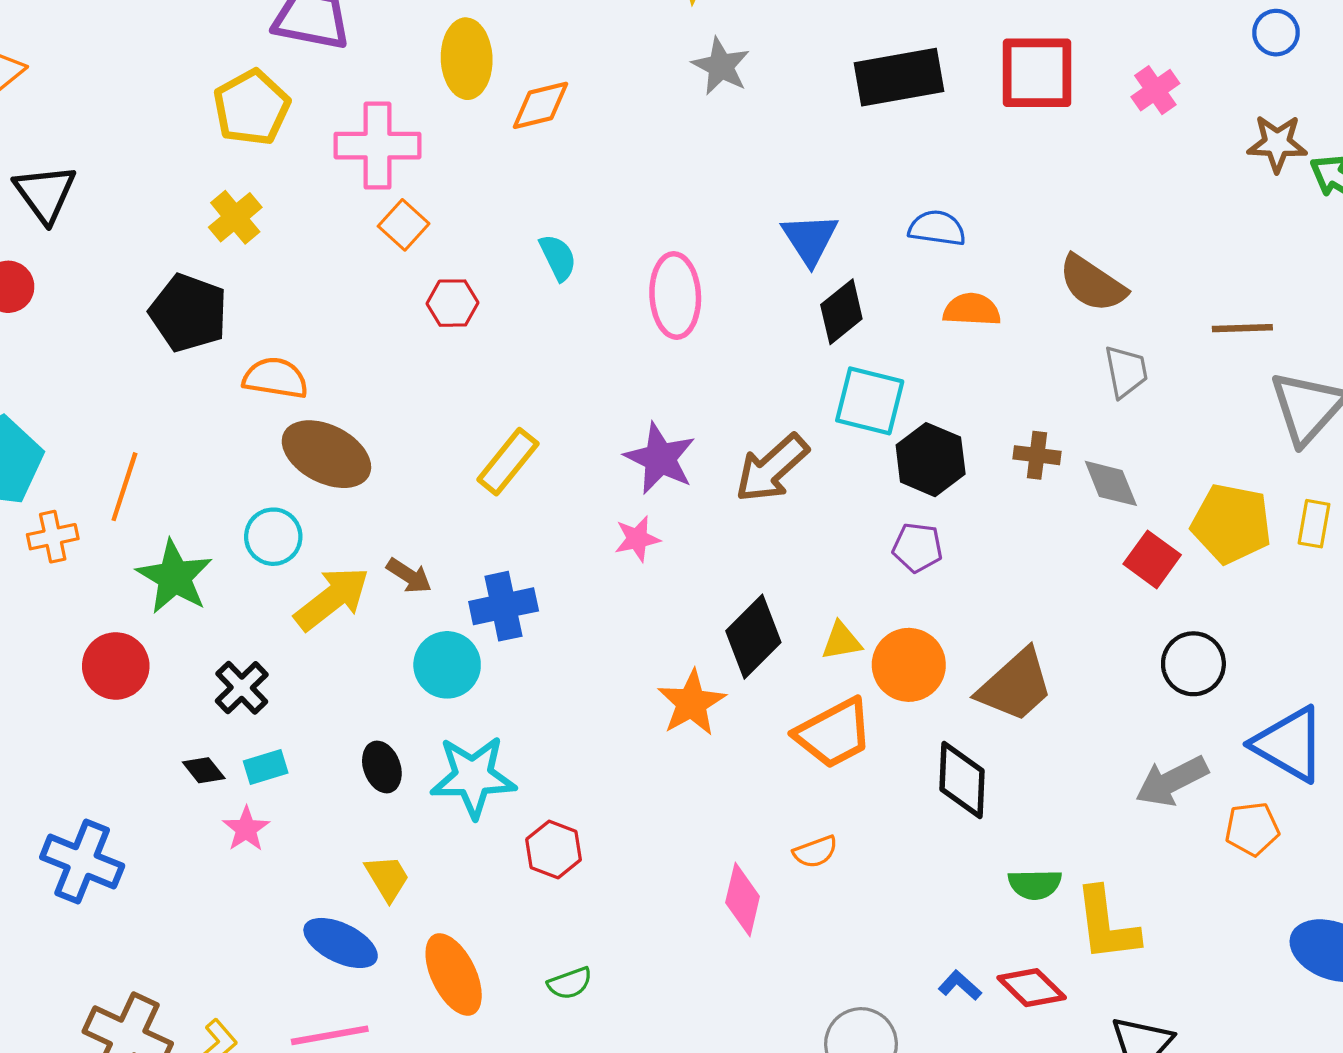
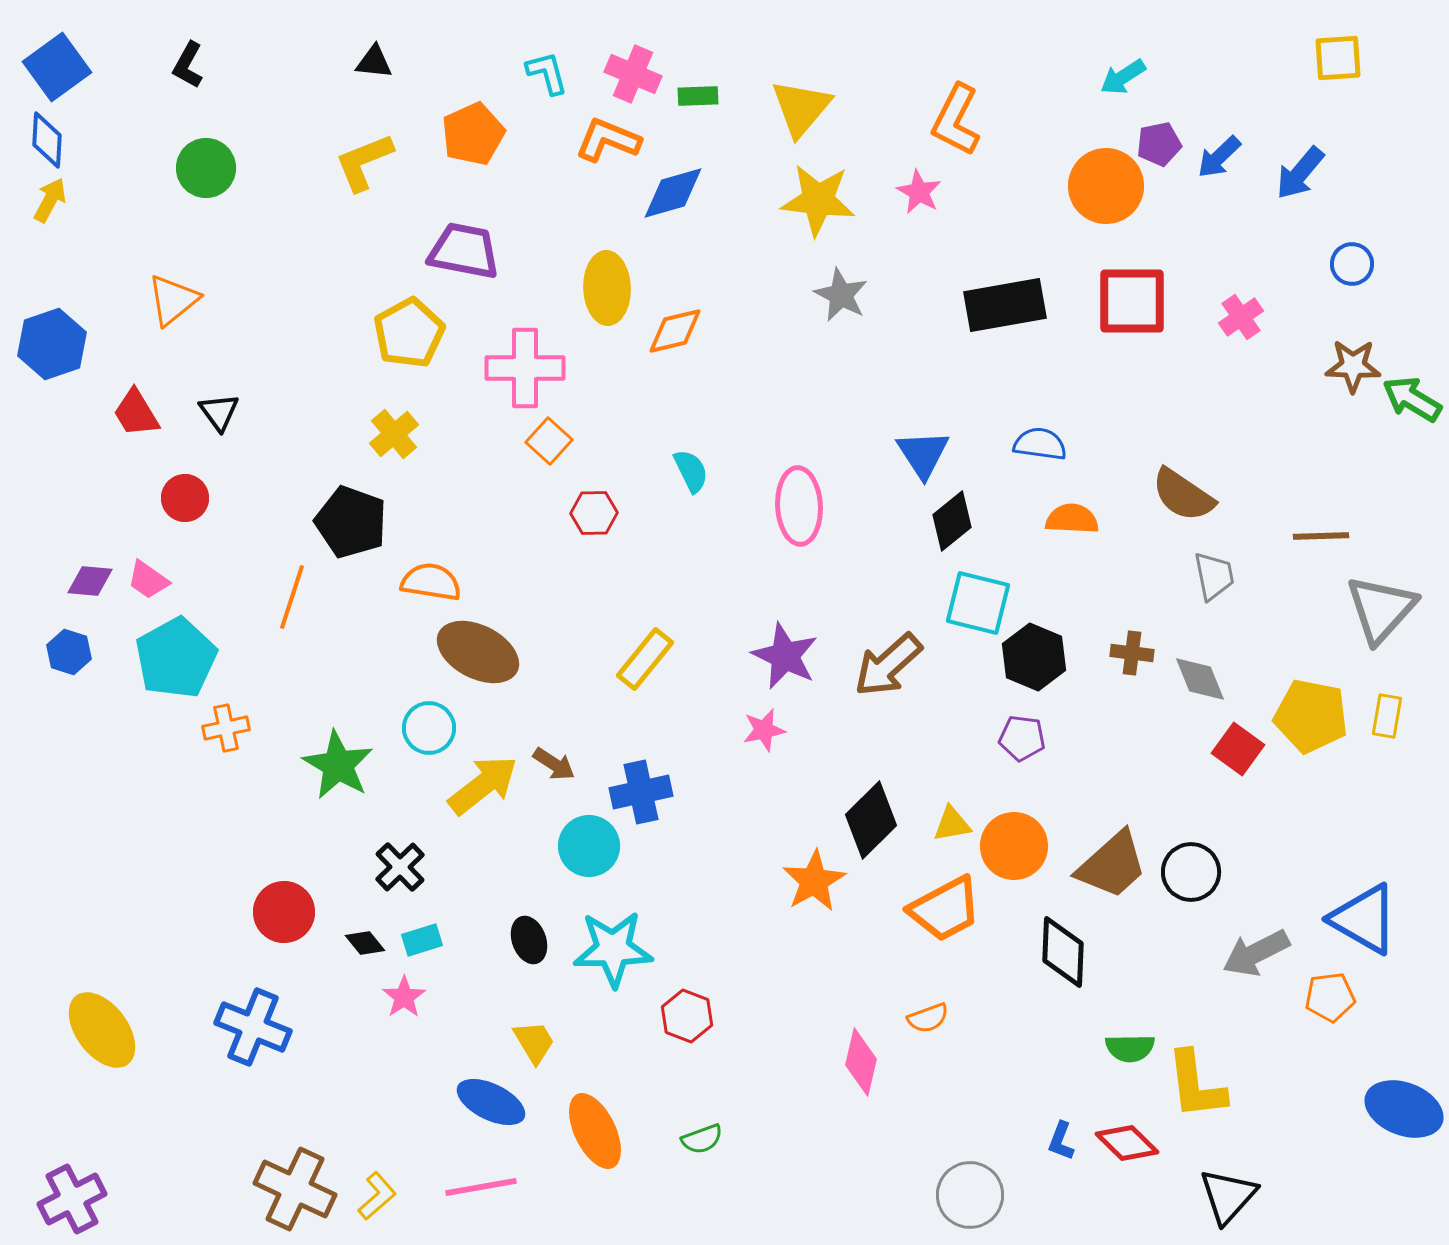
black triangle: (45, 193) -> (219, 412), size x0.7
orange line: (124, 487) -> (292, 597), moved
black circle: (1193, 664) -> (1191, 872), moved
red circle: (116, 666) -> (284, 912), moved
blue L-shape: (960, 985) -> (1061, 1141), turned -111

